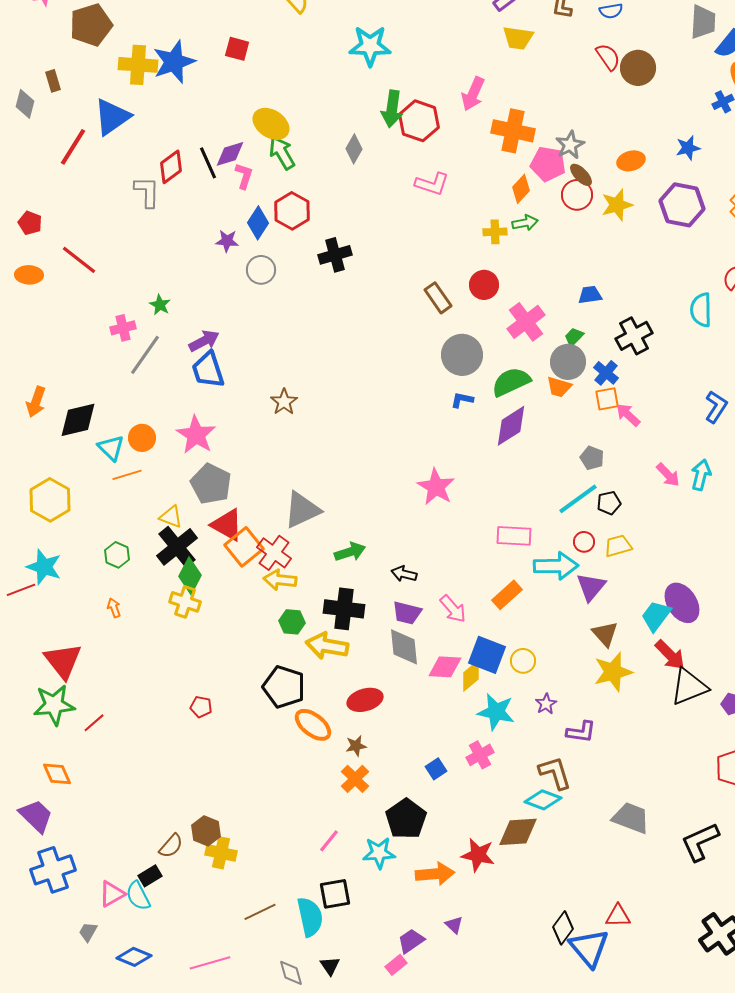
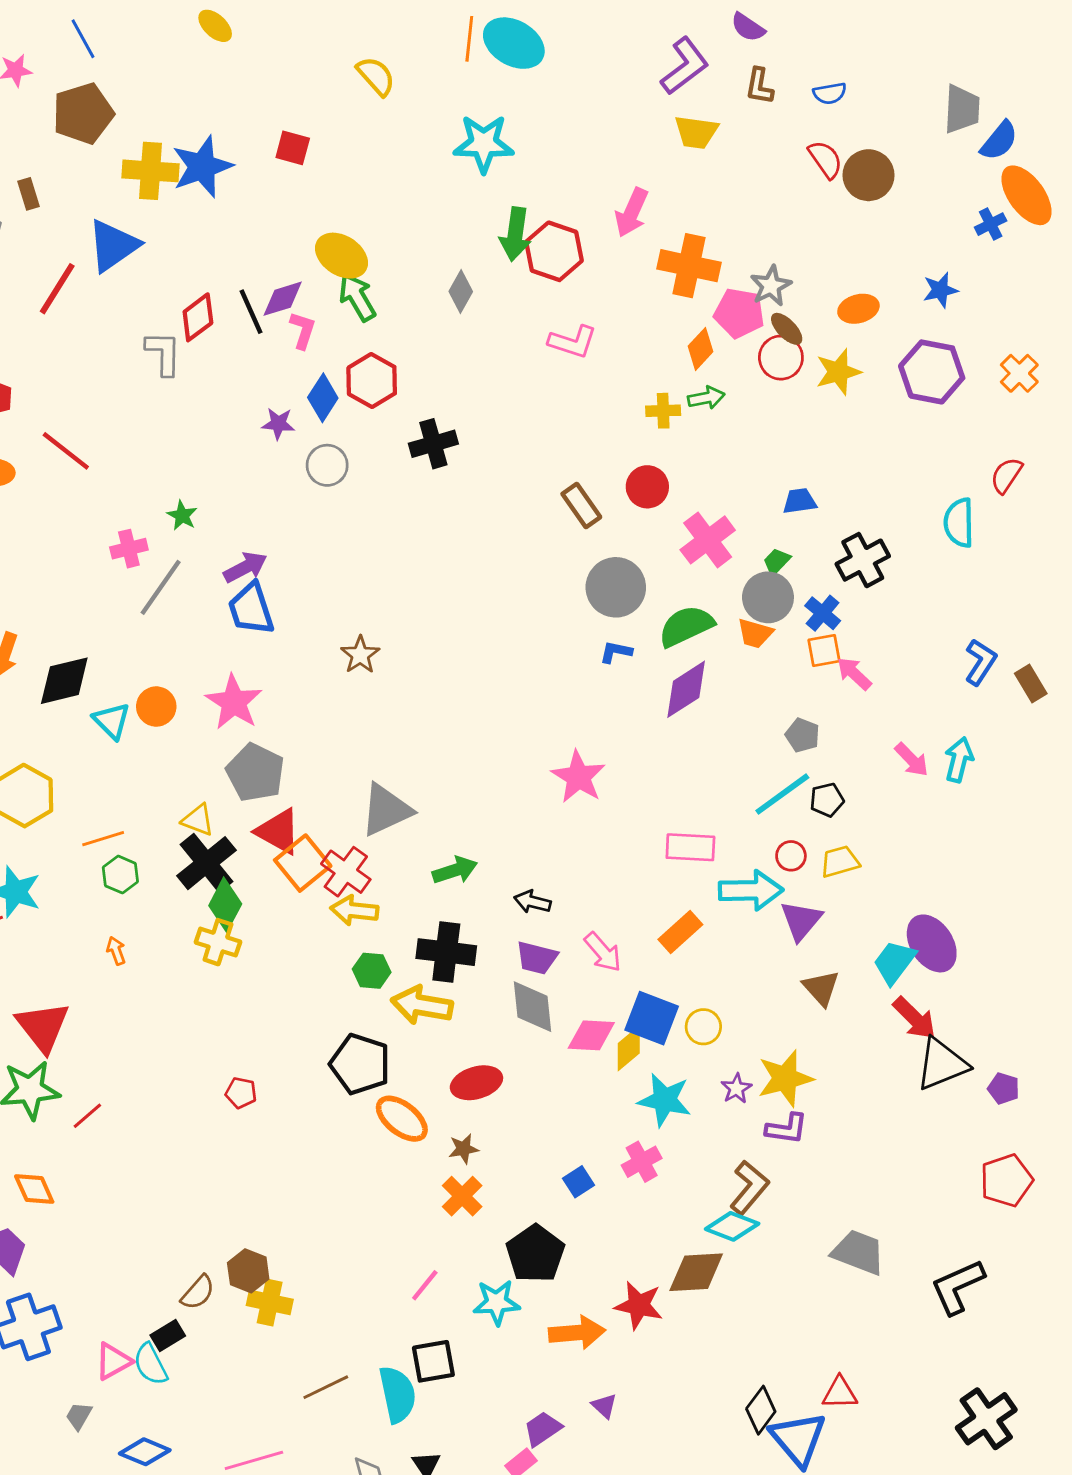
orange line: (127, 475) -> (103, 839), moved
yellow star: (613, 672) -> (785, 1078), moved
brown L-shape: (555, 773) -> (749, 1188), turned 57

